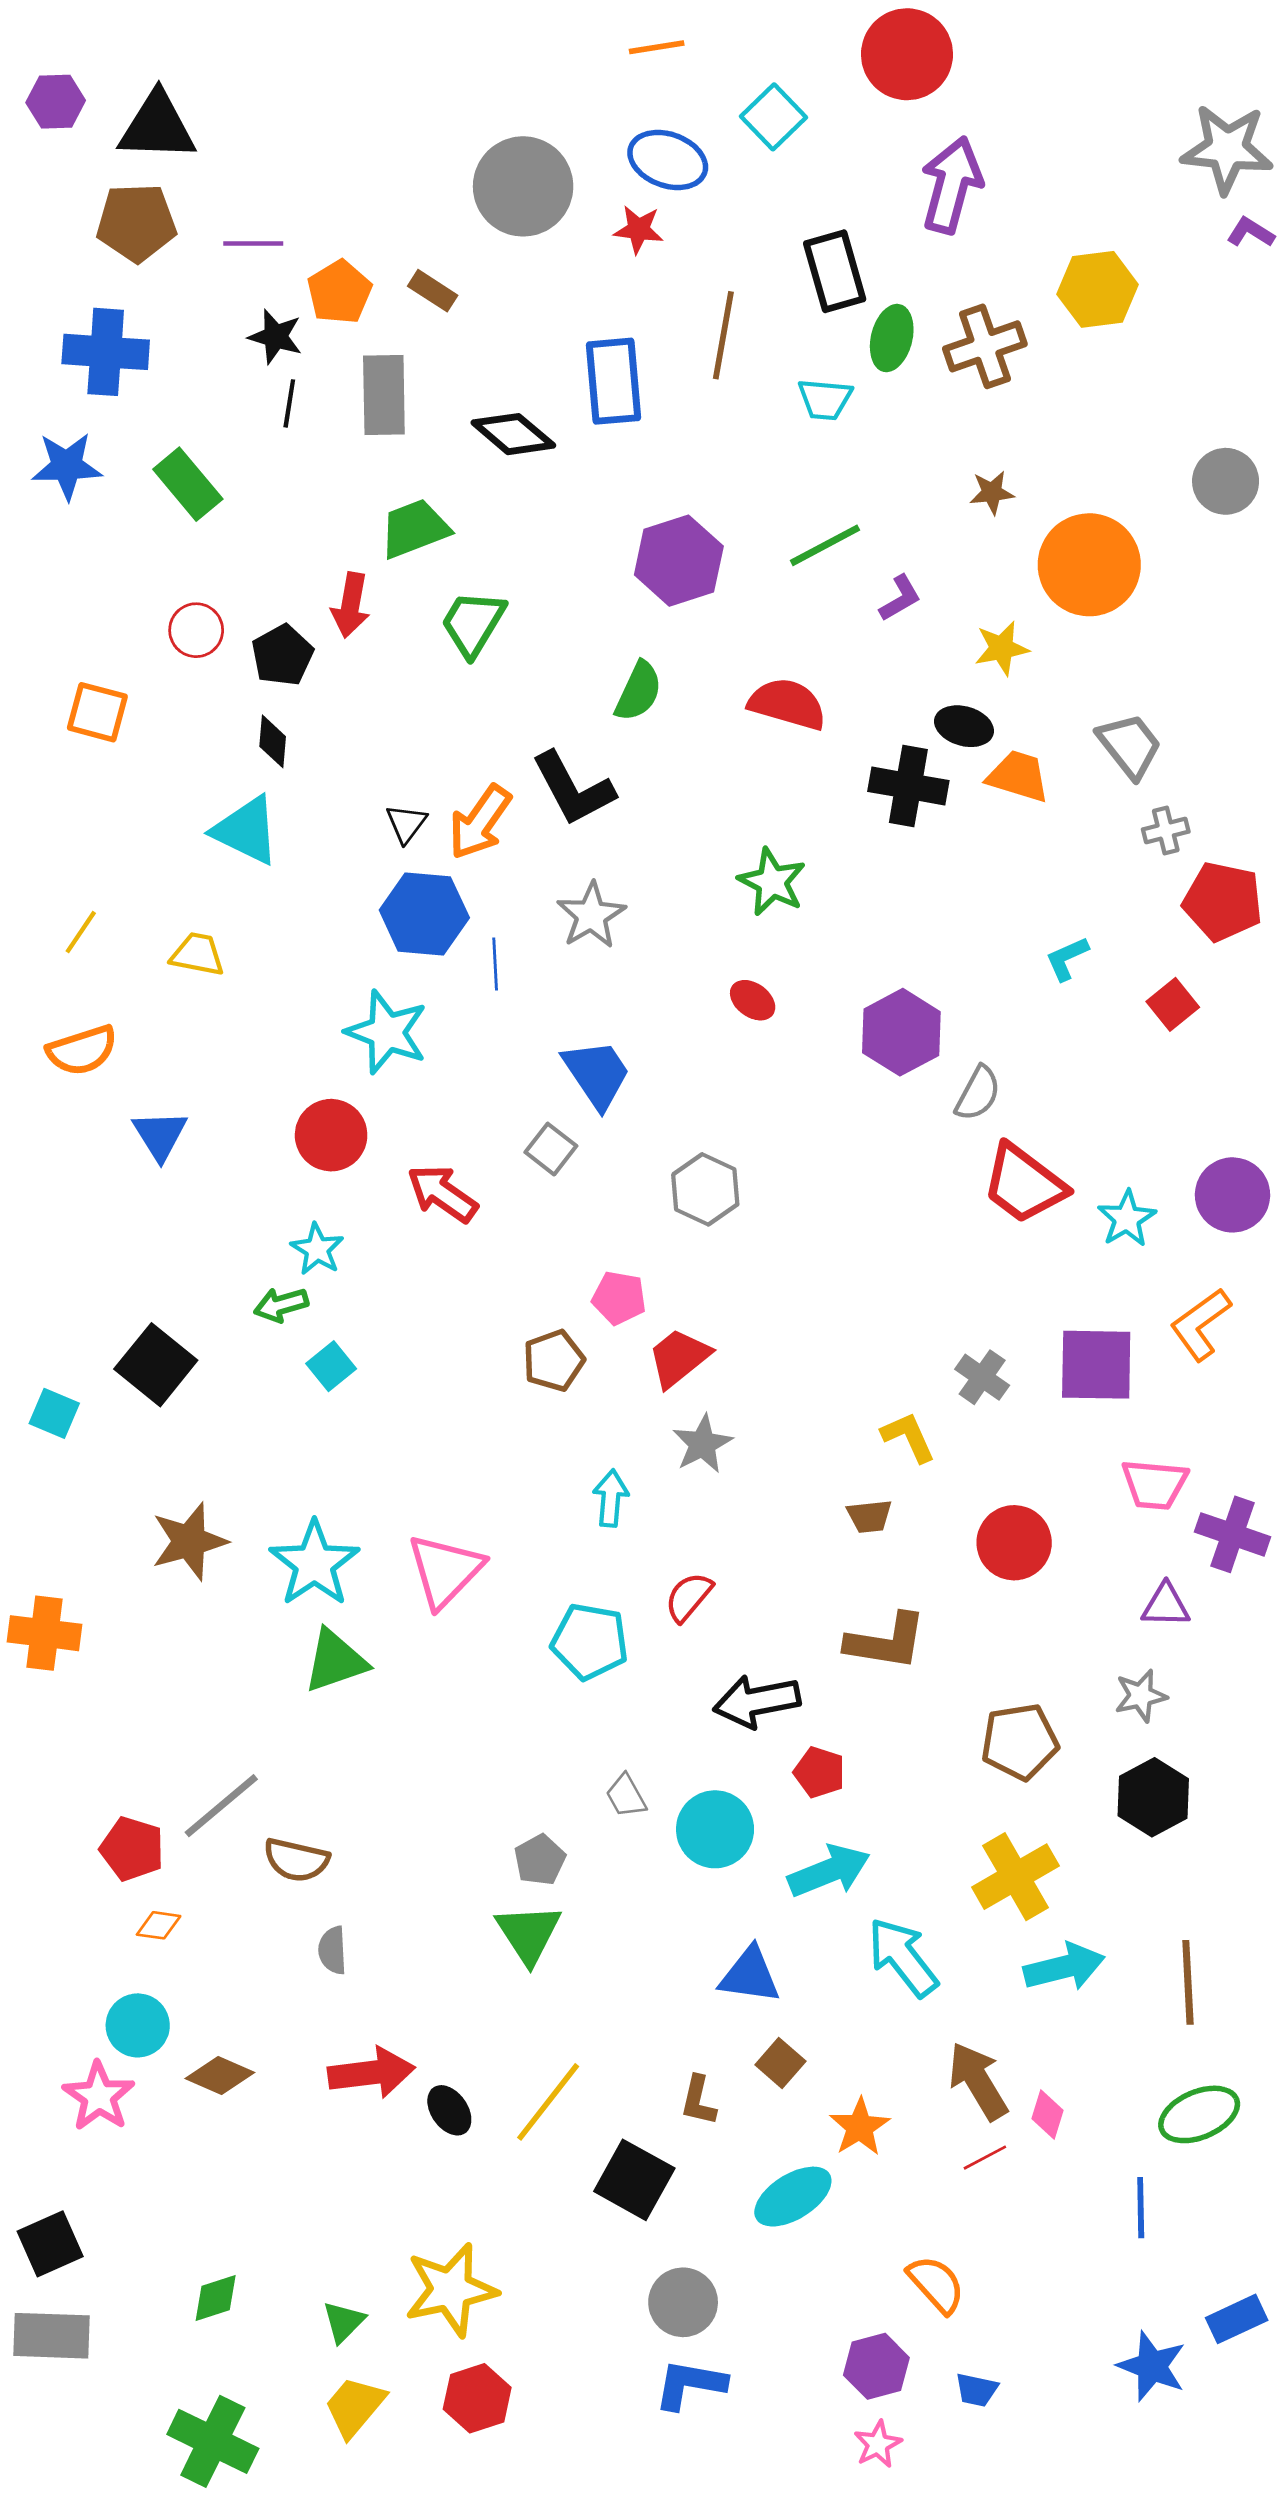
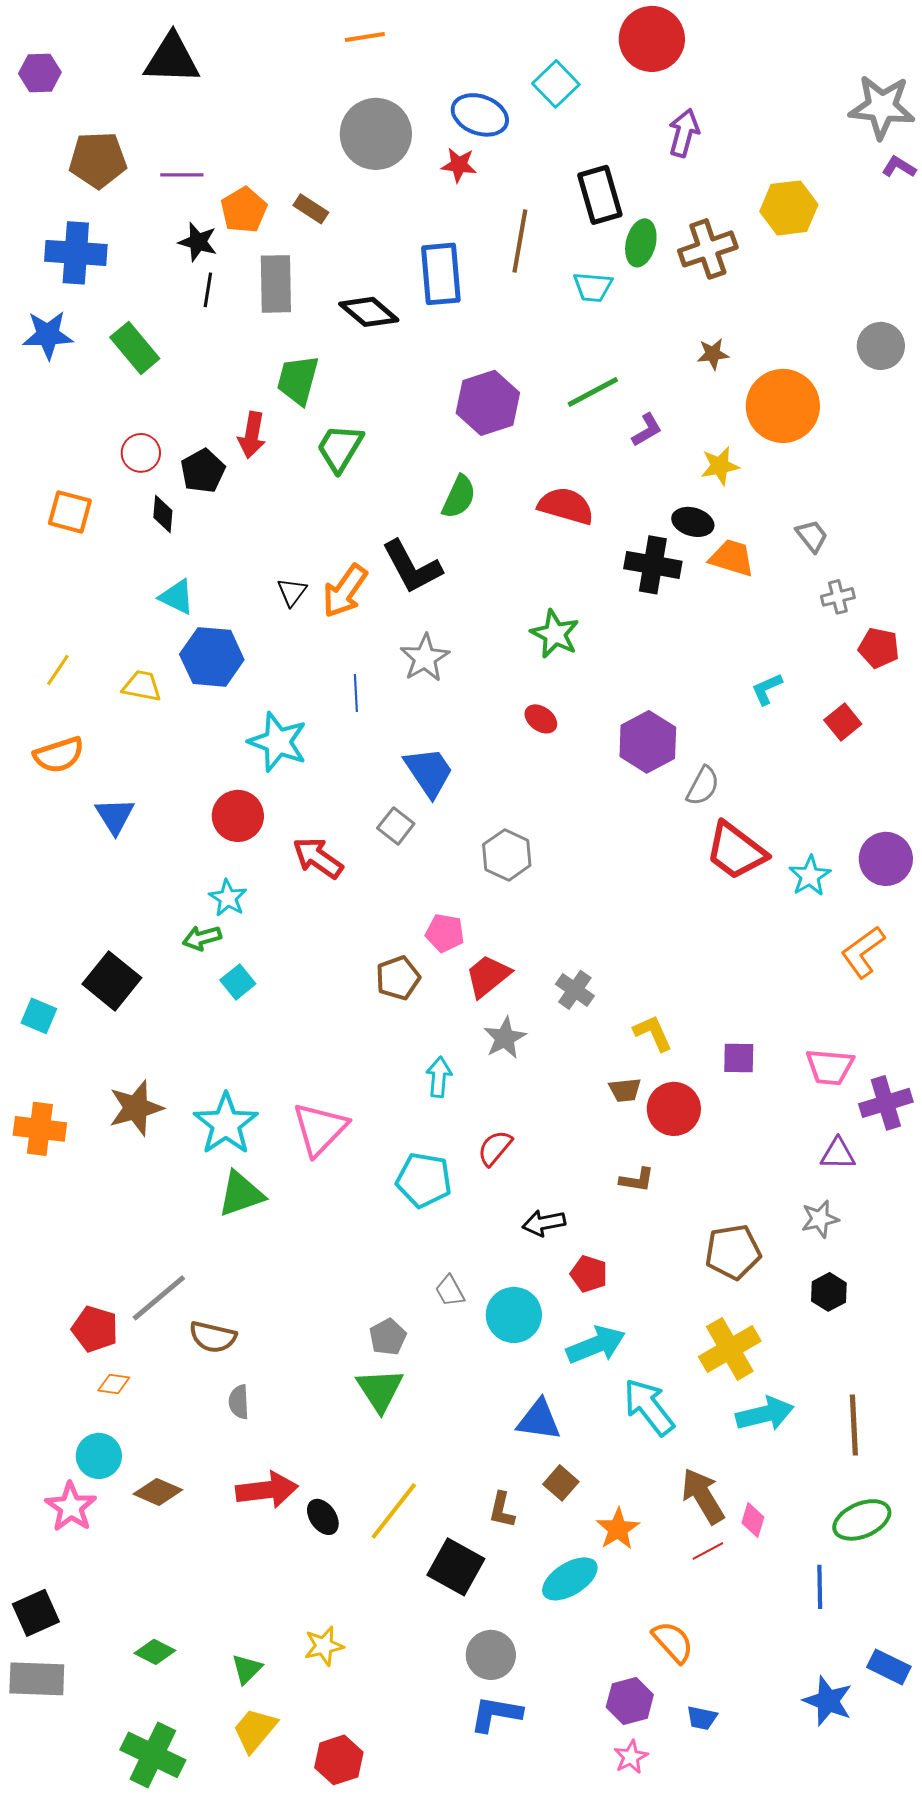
orange line: (657, 47) -> (365, 37), moved
black triangle: (157, 127) -> (172, 59), moved
purple arrow: (952, 185) -> (684, 133), size x0.7
green trapezoid: (415, 529) -> (298, 380), turned -54
black diamond: (273, 741) -> (163, 514), moved
gray trapezoid: (1130, 746) -> (812, 536), size x0.7
cyan triangle: (246, 830) -> (177, 597), size x0.7
red pentagon: (1223, 901) -> (879, 648), size x0.7
blue hexagon: (424, 914) -> (212, 657), moved
purple square: (1096, 1365) -> (739, 1058), moved, size x0.6
gray cross: (982, 1377) -> (575, 990), moved
purple cross: (1233, 1534) -> (886, 1103), turned -36
red circle: (1014, 1543) -> (674, 1109), moved
orange cross: (45, 1633) -> (40, 1129), moved
brown L-shape: (886, 1641) -> (637, 1180), size x0.6
black arrow: (757, 1701) -> (544, 1223), size x0.7
black hexagon: (1153, 1797) -> (829, 1292), size x0.7
yellow star: (451, 2290) -> (324, 1646), size x0.6
green diamond: (216, 2298) -> (155, 1652), turned 45
blue rectangle: (1237, 2319) -> (889, 1667), turned 51
red hexagon: (477, 2398) -> (339, 1760), moved

